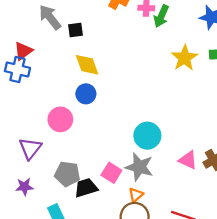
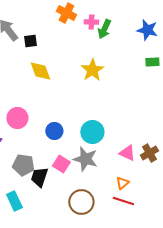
yellow star: (185, 58) -> (92, 70), moved
blue circle: (86, 94) -> (54, 131), moved
black trapezoid: (86, 188) -> (39, 177), turned -55
orange triangle: (136, 195) -> (122, 183), moved

